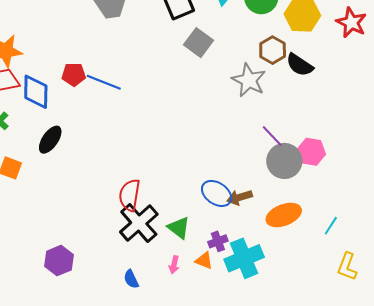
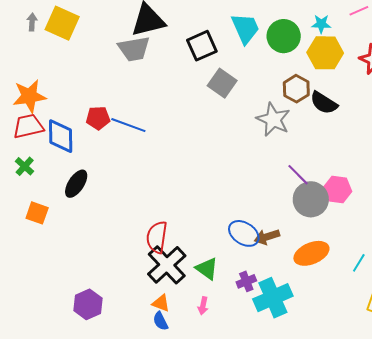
orange triangle: (204, 261) -> (161, 303), moved

